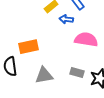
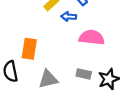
orange rectangle: (29, 47) -> (29, 49), turned -66

